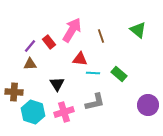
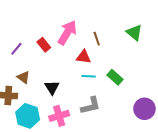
purple line: (30, 46) -> (16, 49), moved
red triangle: (80, 59) -> (83, 57), moved
brown triangle: (30, 64) -> (24, 77), moved, turned 40

